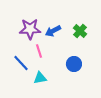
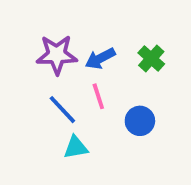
pink line: (39, 51) -> (98, 96), moved
blue line: (21, 63) -> (62, 110), moved

